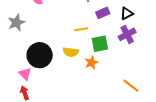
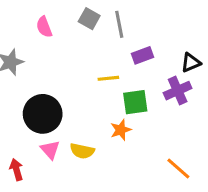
black triangle: (127, 13) -> (191, 63), moved
yellow semicircle: (71, 52) -> (82, 151), moved
pink triangle: (25, 74) -> (50, 150), moved

